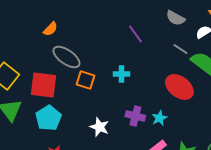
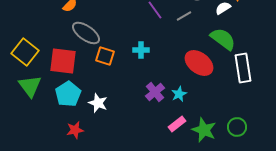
gray line: (180, 49) -> (184, 16), moved, turned -63
purple cross: (135, 116) -> (155, 92), turned 36
white star: (99, 127) -> (98, 103), moved

